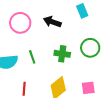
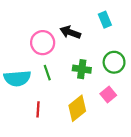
pink circle: (20, 23) -> (43, 43), moved
pink square: (88, 88) -> (108, 94), moved, turned -32

